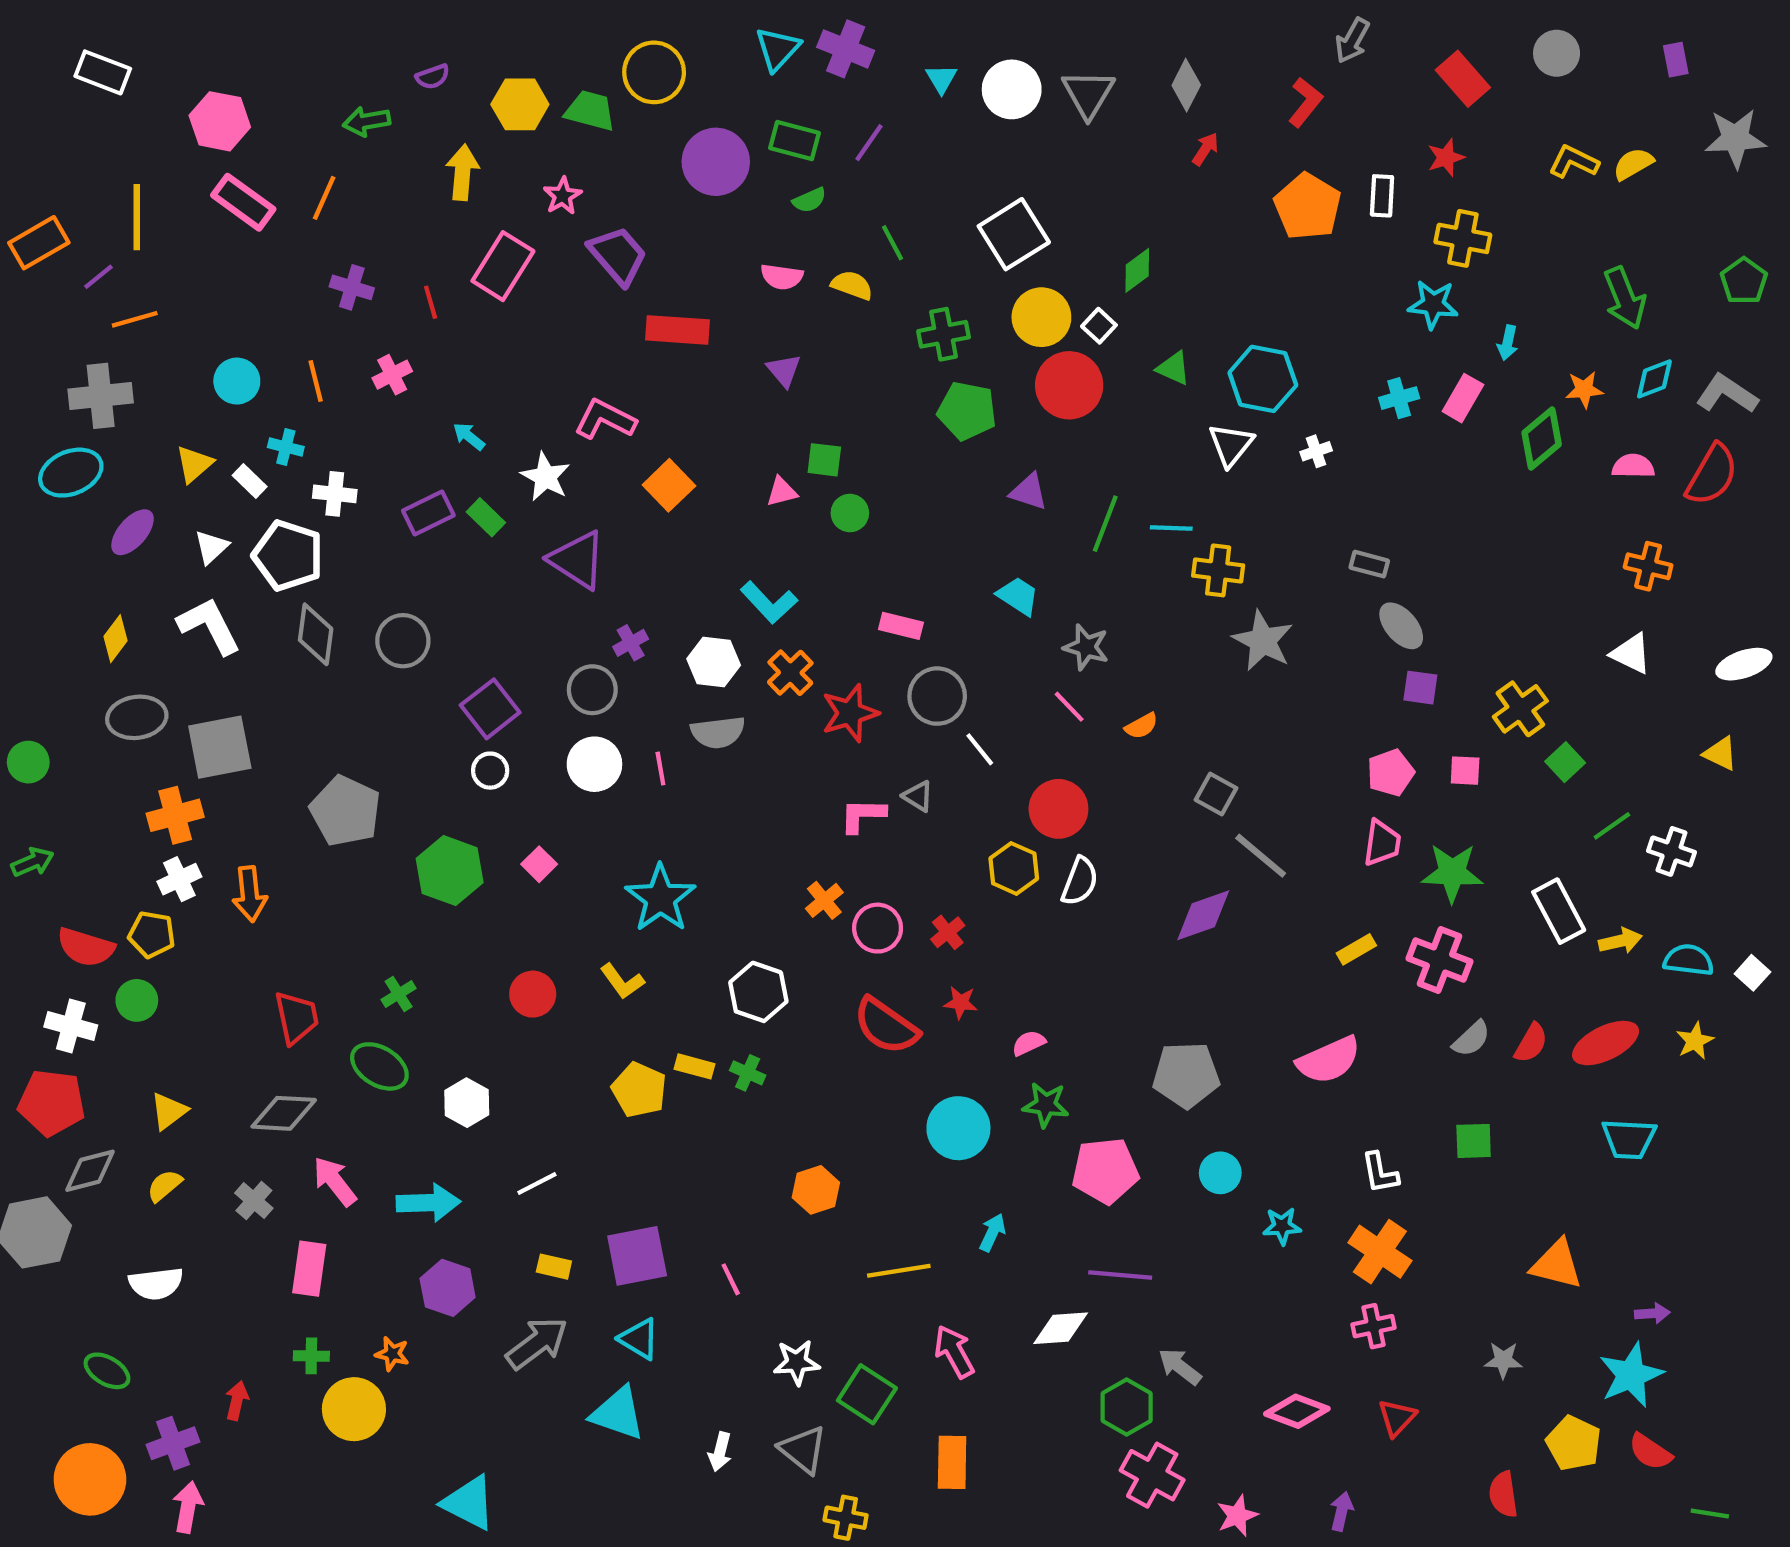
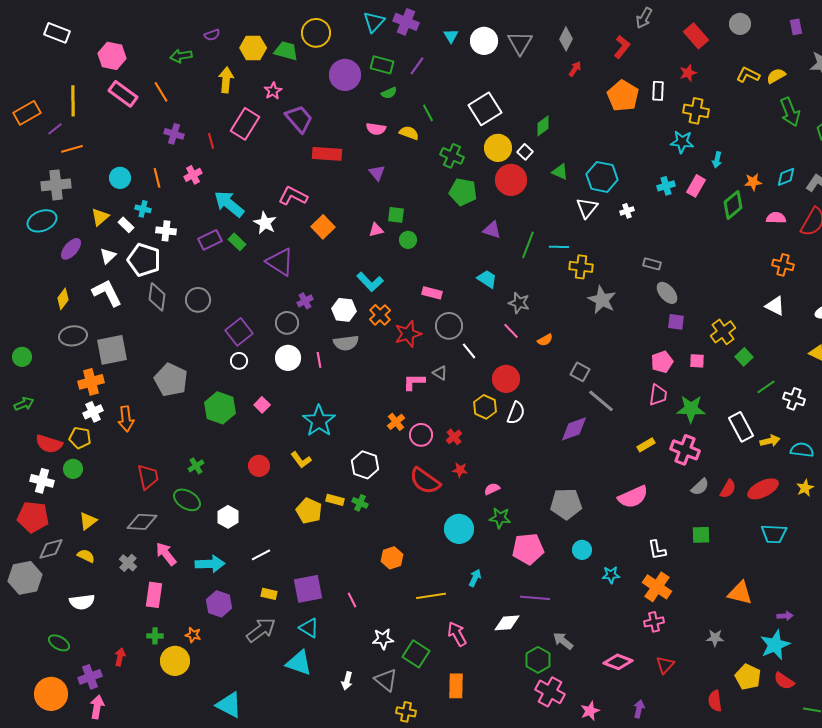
orange line: (324, 198) -> (161, 92), turned -55
green arrow: (1625, 298) -> (790, 112), moved
green cross: (944, 334) -> (452, 156), turned 35
cyan arrow: (469, 436) -> (229, 204), size x2.0
yellow semicircle: (164, 1186) -> (86, 556), turned 66

